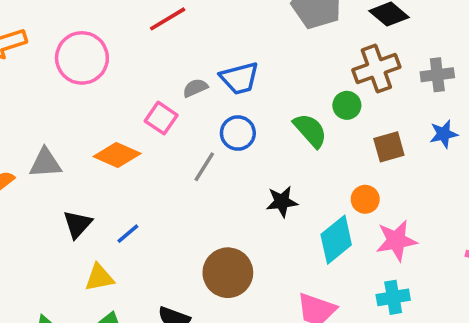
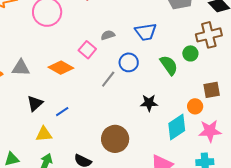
blue trapezoid: (239, 78) -> (146, 32), moved
brown square: (389, 147) -> (212, 90), moved

